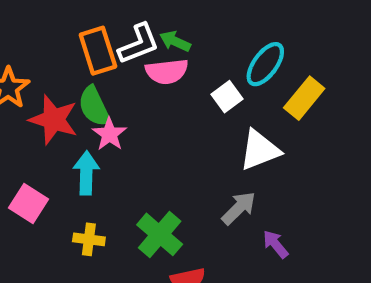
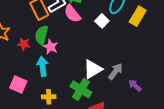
pink semicircle: (167, 71) -> (72, 14), turned 66
green semicircle: (94, 106) -> (41, 35), turned 48
red star: (54, 120) -> (24, 44), size x0.6
white triangle: (260, 150) -> (93, 69), moved

